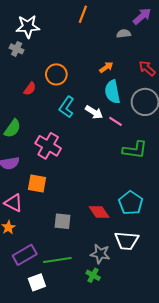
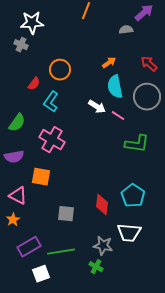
cyan L-shape: (67, 107) -> (51, 102), moved
red diamond: (99, 212) -> (102, 205), turned 40

